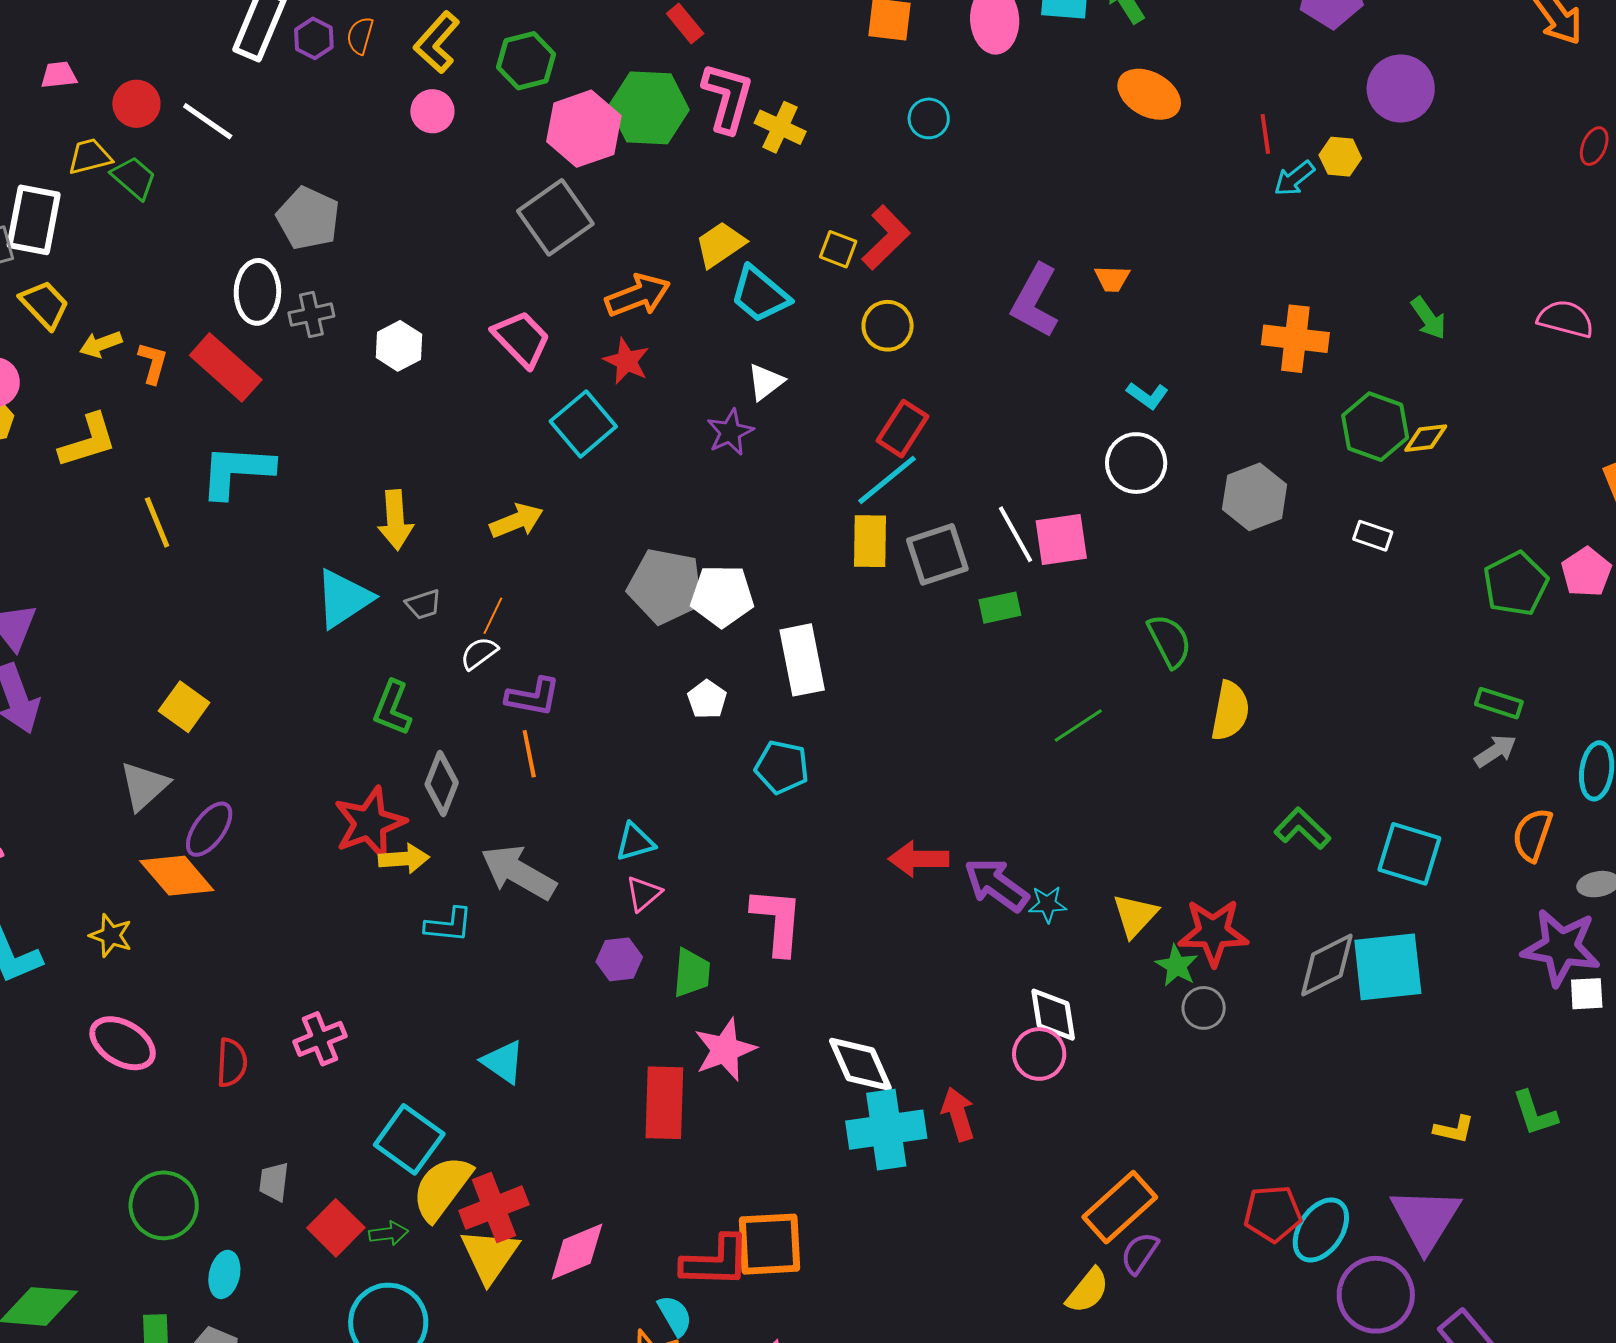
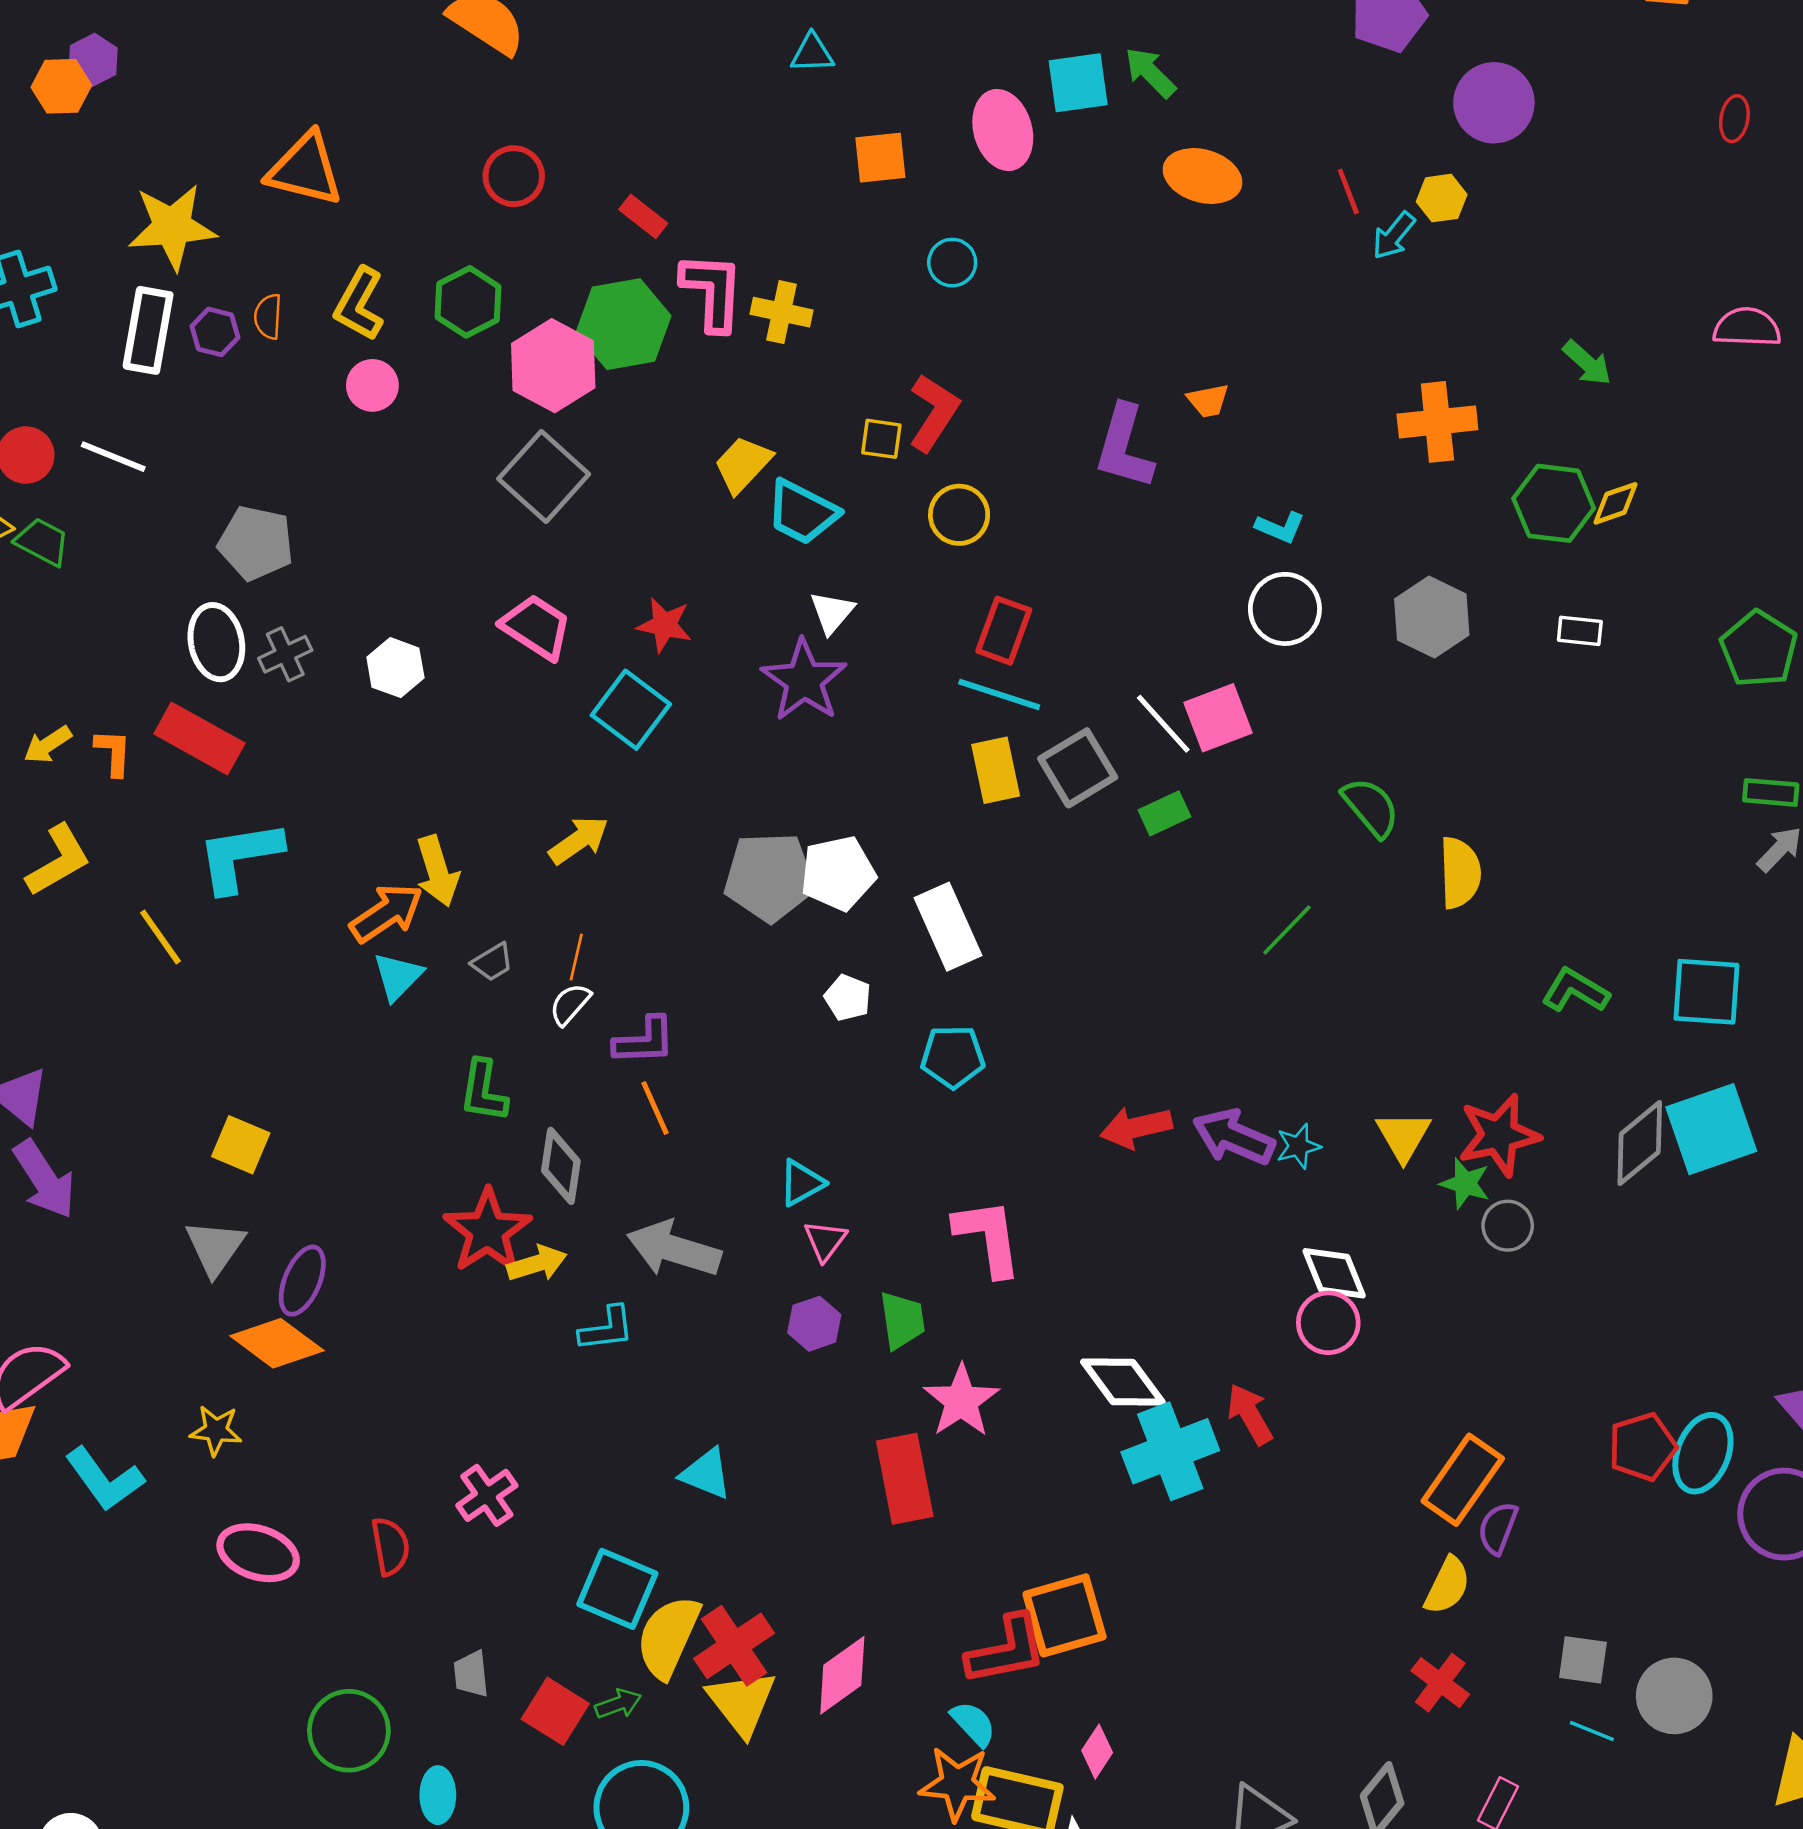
orange arrow: (638, 295) -> (387, 913), moved
purple star: (730, 432) -> (804, 680), size x1.5
cyan line: (887, 480) -> (999, 694), turned 70
cyan triangle: (344, 598) -> (398, 976), size x0.7

